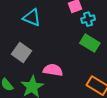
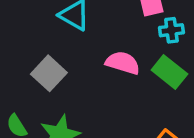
pink semicircle: (53, 70) -> (123, 63), moved

